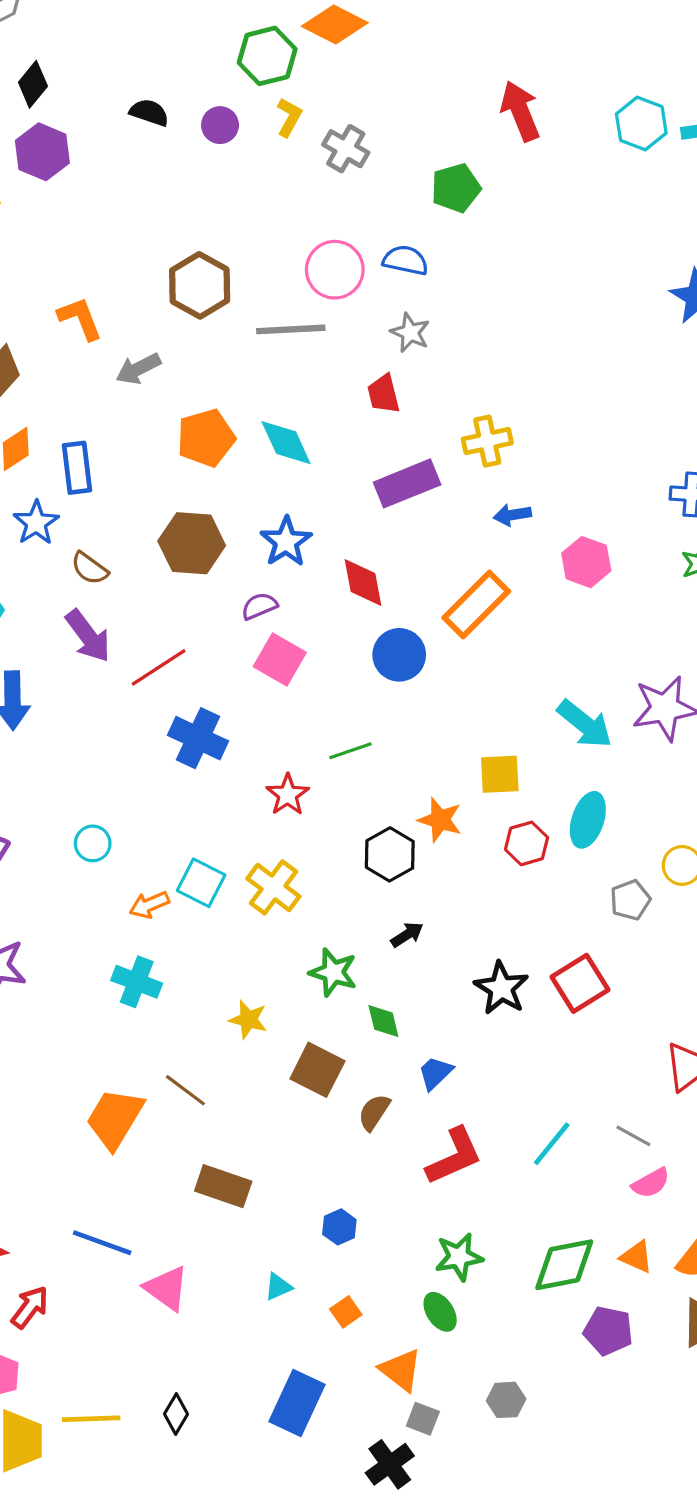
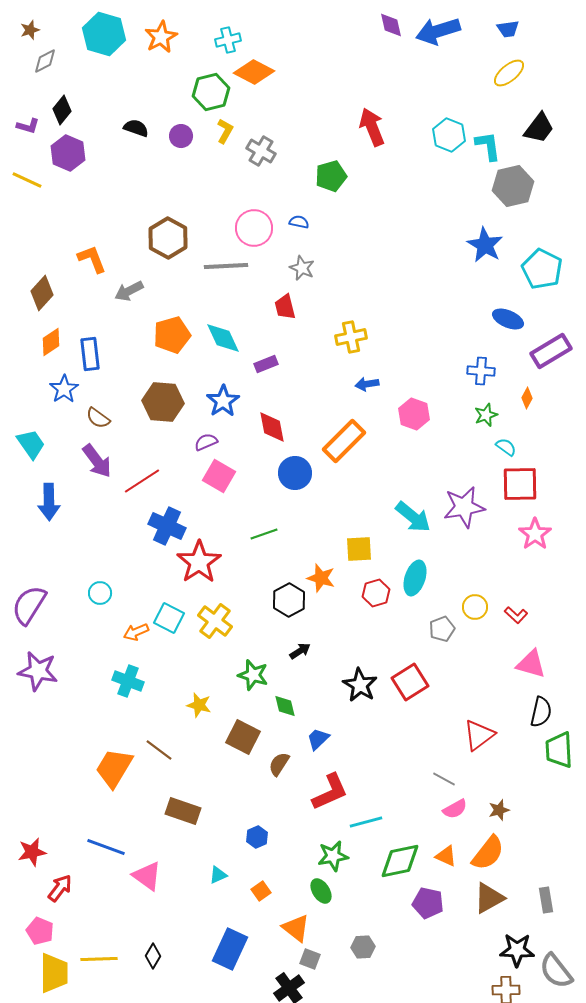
blue semicircle: (405, 260) -> (299, 222), size x0.7
purple rectangle: (407, 483) -> (266, 364), moved, size x0.6
red star: (288, 795) -> (199, 562), moved, size x1.6
cyan line: (552, 1144) -> (366, 822), moved, turned 36

